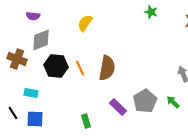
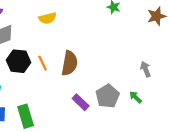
yellow semicircle: (85, 23) -> (48, 18), turned -138
green rectangle: (86, 121) -> (26, 116), moved, size x1.6

